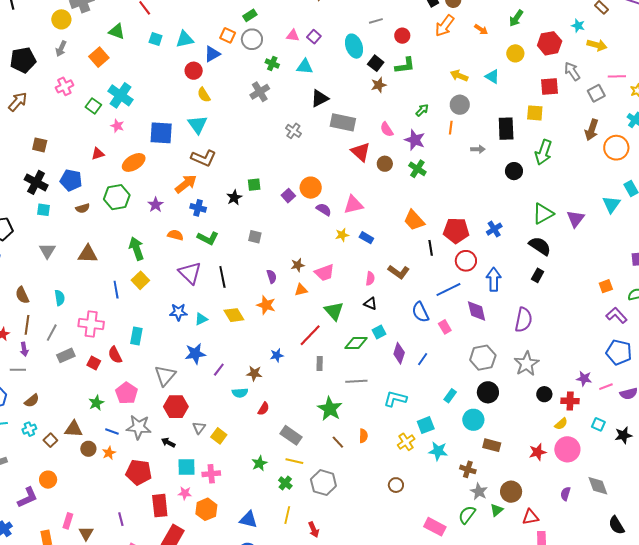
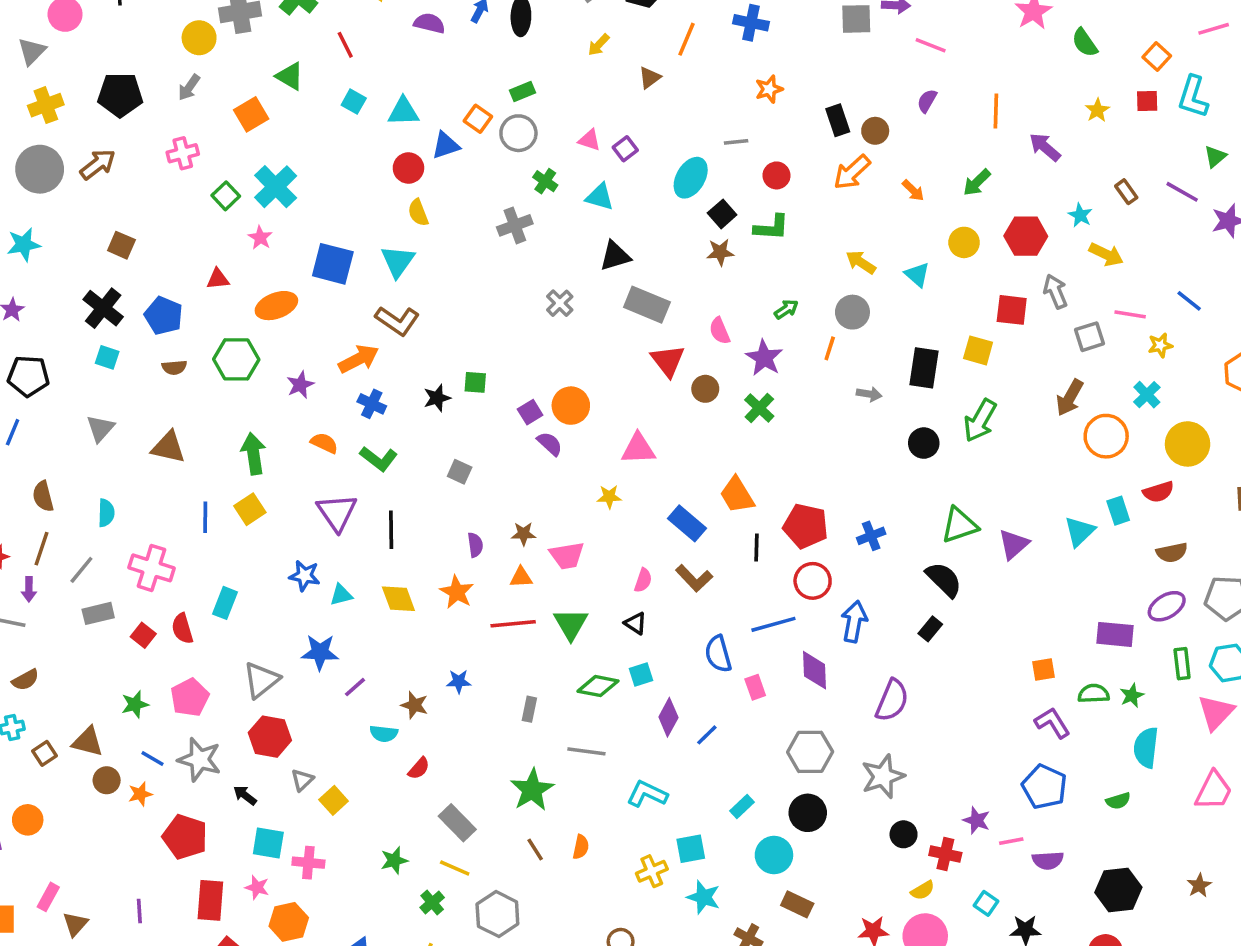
cyan ellipse: (354, 46) -> (691, 178), turned 40
purple semicircle: (324, 209) -> (550, 444), moved
blue rectangle: (366, 238) -> (687, 523), moved, size x1.5
red line: (310, 335) -> (513, 624), moved, turned 30

